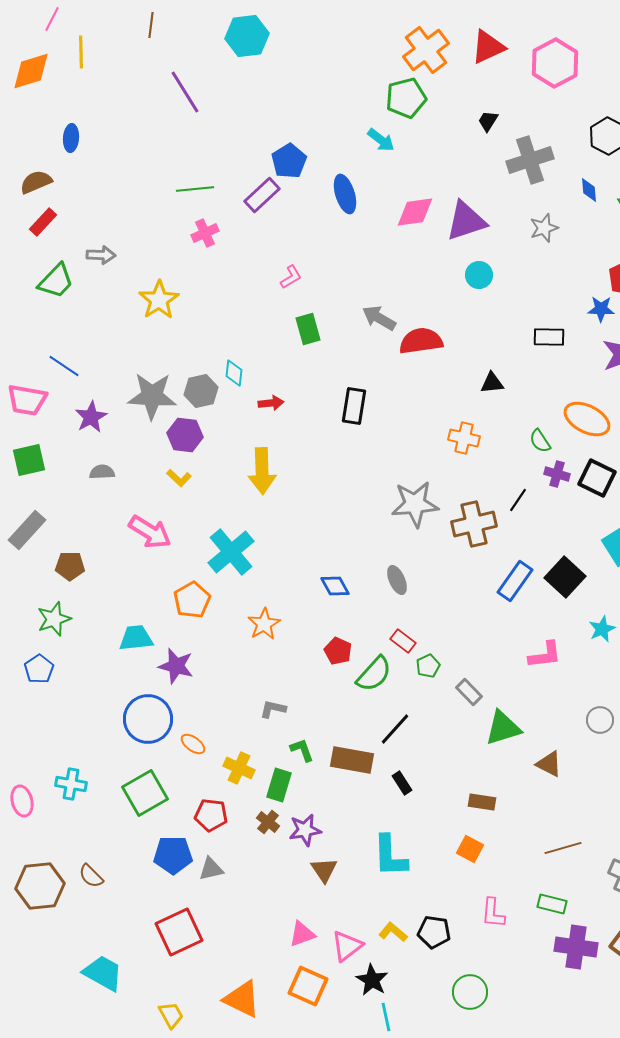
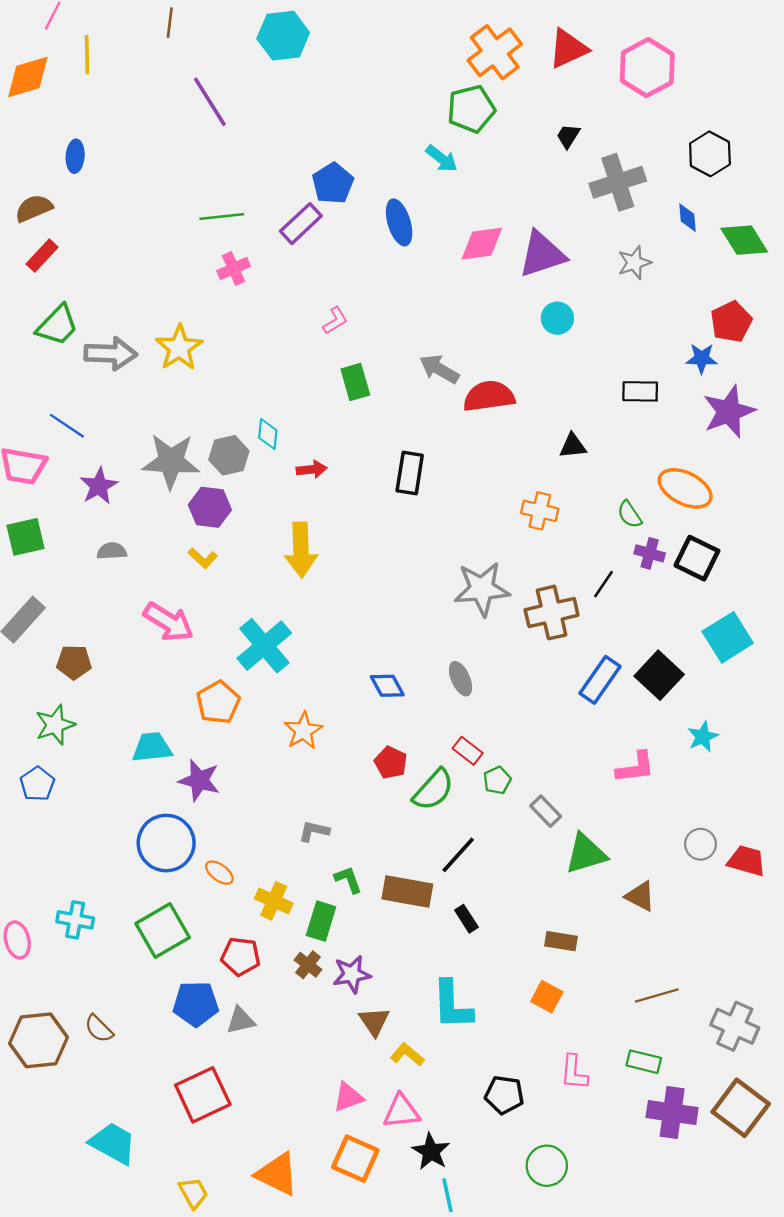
gray arrow: (101, 255) -> (111, 354), moved, size x1.5
yellow L-shape: (393, 932) -> (407, 1055), moved
pink triangle: (347, 946) -> (401, 1111), turned 32

